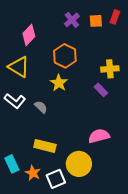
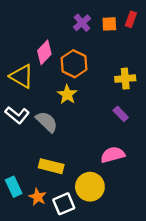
pink diamond: (29, 35) -> (44, 52), moved
purple rectangle: (101, 90) -> (121, 114), moved
gray semicircle: (41, 107) -> (47, 122), size x1.5

